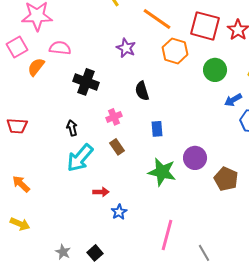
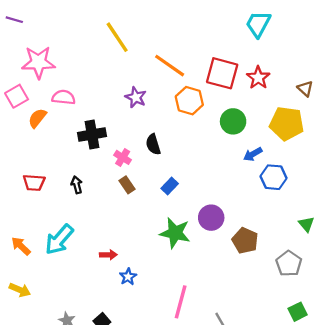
black cross: (86, 82) -> (92, 135), turned -30
pink cross: (114, 117) -> (123, 157), moved, turned -35
red trapezoid: (17, 126) -> (34, 183), moved
blue rectangle: (157, 129) -> (170, 186), turned 49
brown rectangle: (117, 147) -> (127, 185), moved
cyan arrow: (80, 158) -> (59, 240), moved

